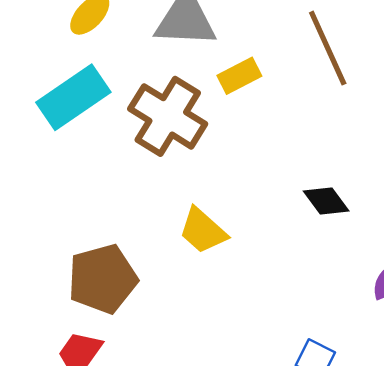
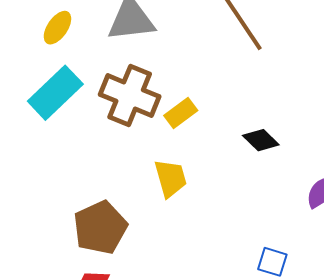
yellow rectangle: (239, 76) -> (181, 113), moved
yellow trapezoid: (203, 231) -> (171, 178), turned -138

